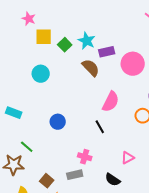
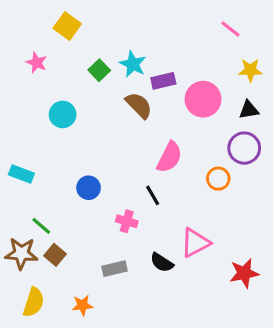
pink star: (29, 19) -> (37, 63), moved
yellow square: (44, 37) -> (67, 26), moved, turned 36
pink cross: (85, 157) -> (127, 221), moved
pink triangle: (128, 158) -> (195, 243), size x1.5
black semicircle: (113, 180) -> (162, 263), moved
brown square: (47, 181) -> (55, 255), moved

